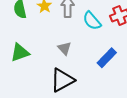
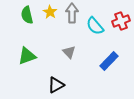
black triangle: (62, 80) -> (56, 85), moved, size x0.7

